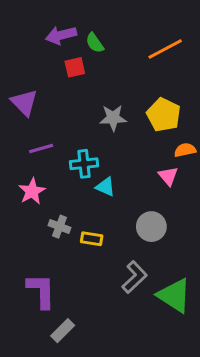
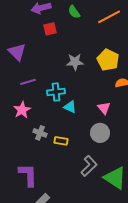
green semicircle: (95, 43) -> (74, 12), moved
pink triangle: (168, 176) -> (104, 108), moved

